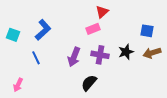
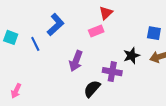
blue L-shape: (43, 30) -> (56, 25), moved
purple cross: (100, 55) -> (112, 72), moved
blue line: (36, 58) -> (35, 44), moved

